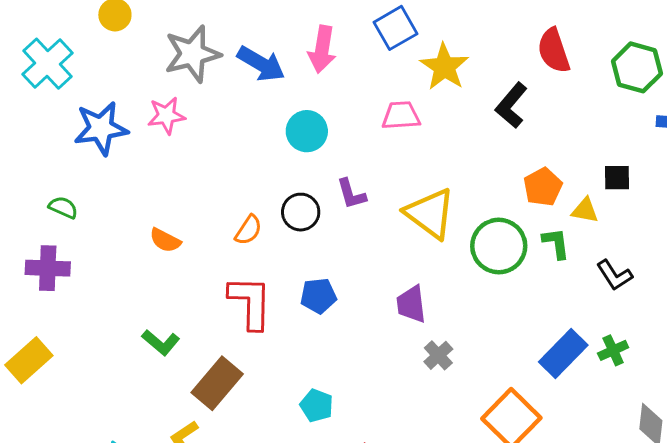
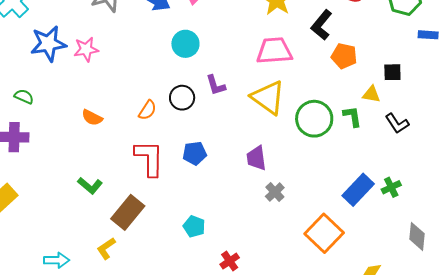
pink star: (166, 116) -> (86, 49), moved
pink trapezoid: (401, 116) -> (274, 51), moved, size x1.4
orange pentagon: (543, 187) -> (344, 56), moved, turned -30
black L-shape: (614, 275) -> (397, 123), moved

